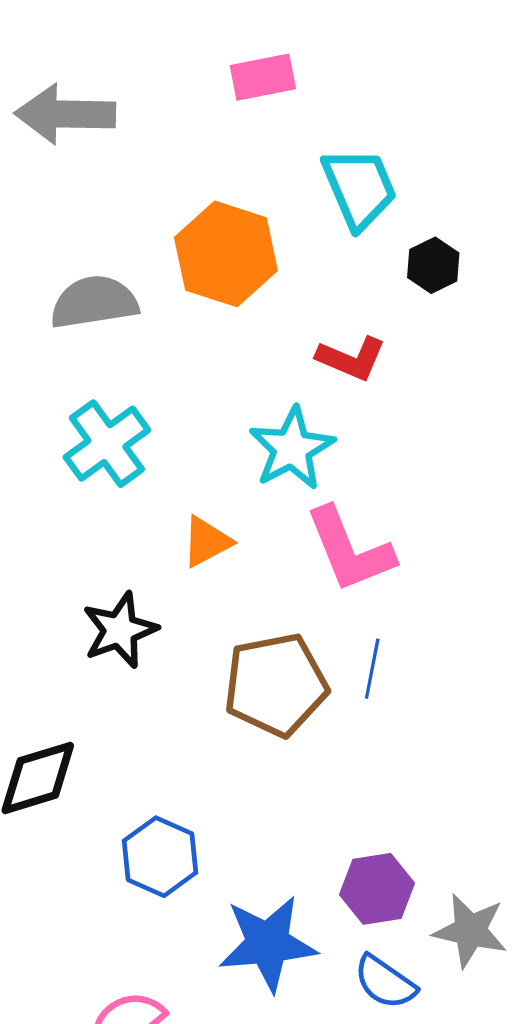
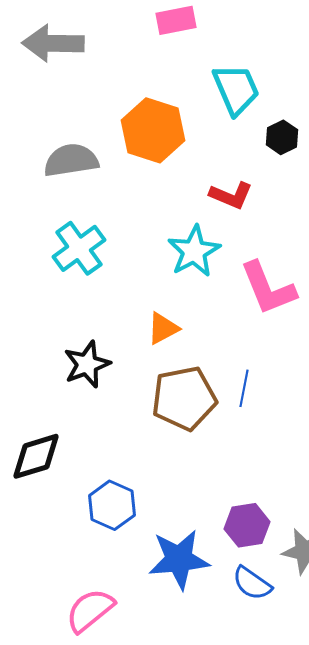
orange triangle: (207, 542) -> (163, 328), moved
pink L-shape: (350, 550) -> (268, 288), moved

